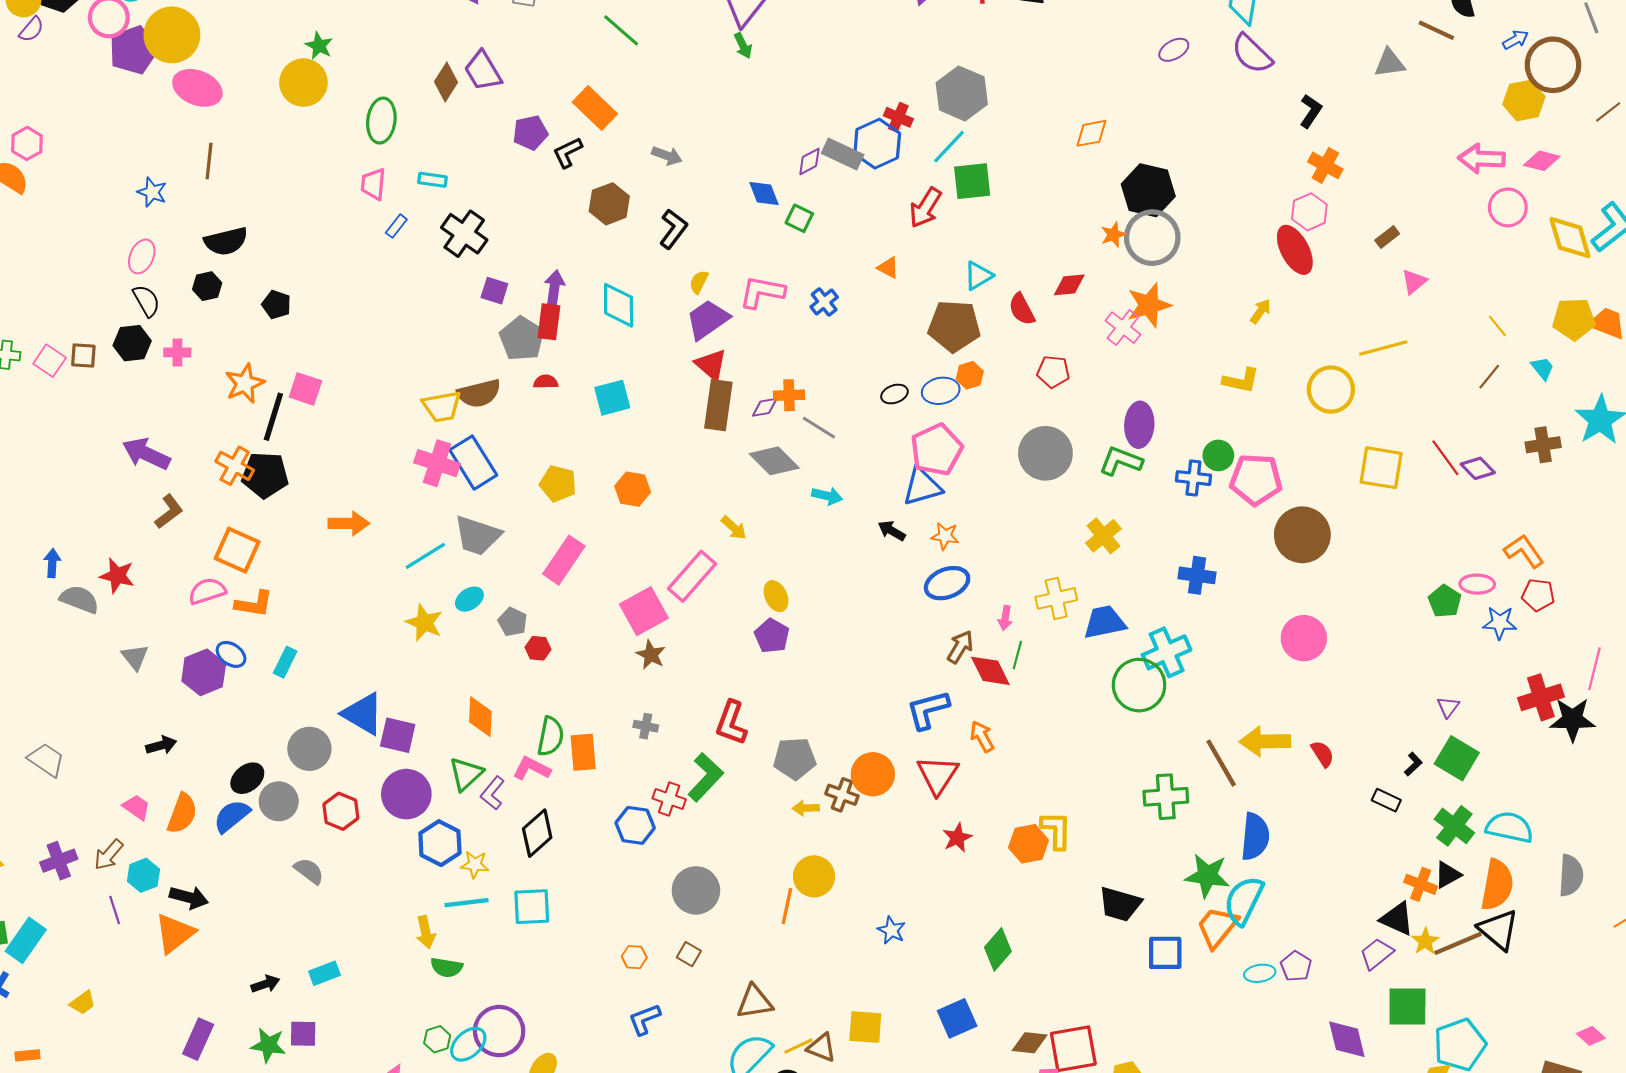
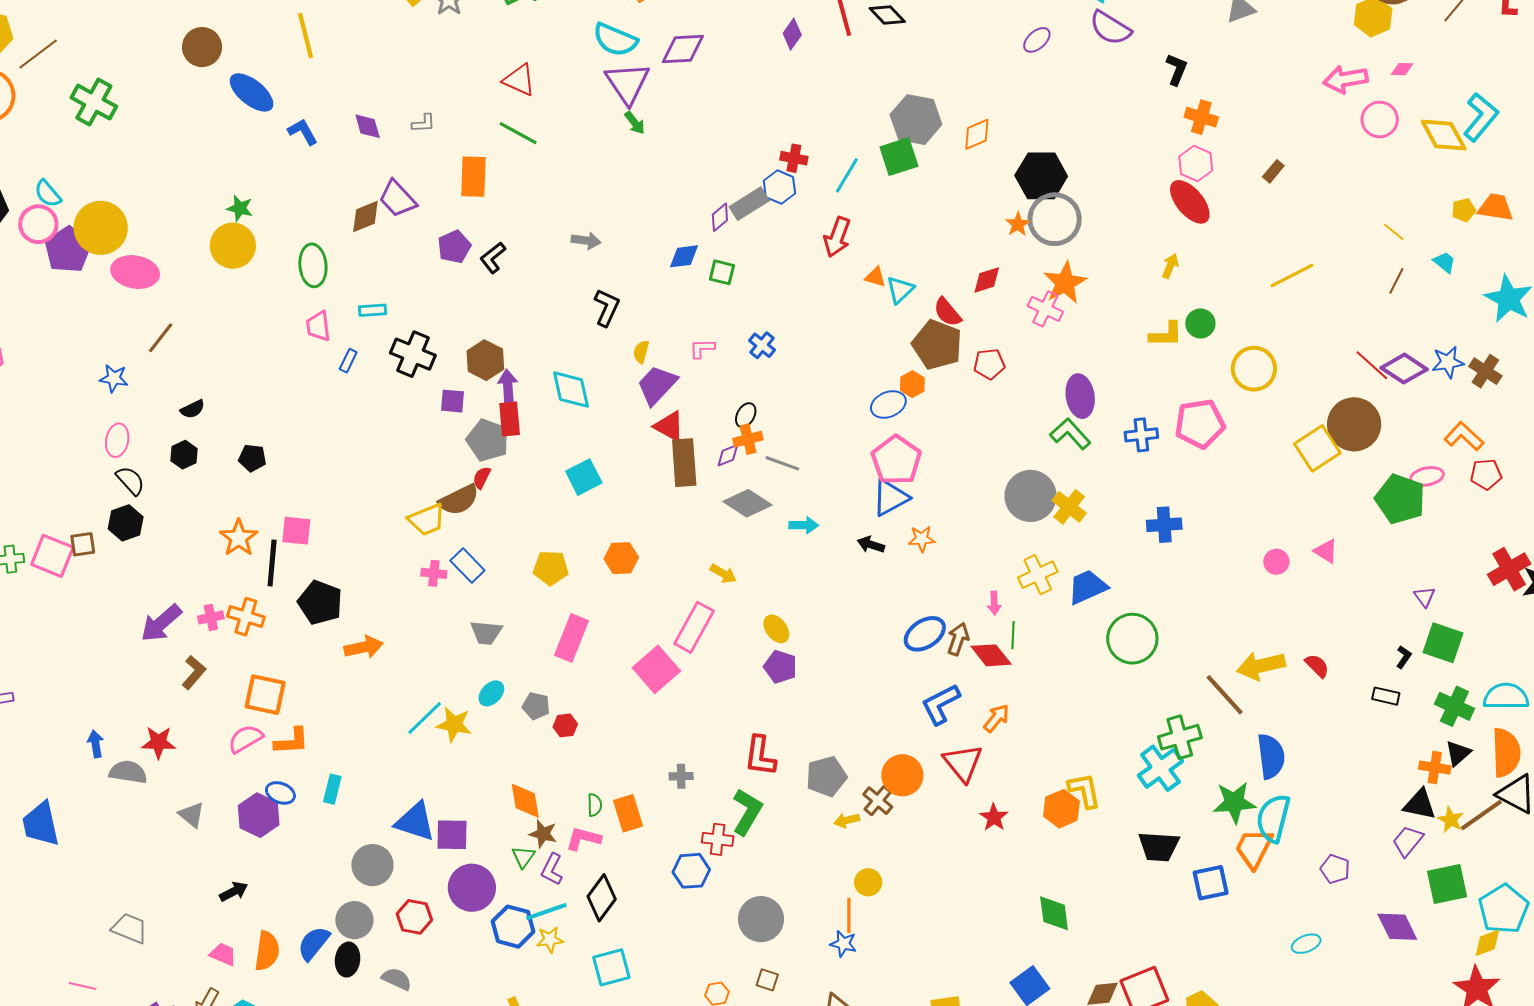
brown diamond: (446, 82) -> (365, 216), turned 48
gray hexagon: (962, 93) -> (916, 120), moved
orange rectangle: (595, 108) -> (473, 177), moved, turned 60
blue hexagon: (877, 144) -> (779, 187), size x0.7
gray rectangle: (843, 154) -> (749, 204), turned -45
brown line: (209, 161) -> (161, 338), turned 44
pink diamond: (1542, 161) -> (1402, 69), size x0.7
green square: (972, 181) -> (899, 157), moved
blue diamond: (764, 194) -> (684, 256), turned -64
brown hexagon: (609, 204) -> (485, 360), moved
black semicircle: (226, 241) -> (193, 409), size x0.6
orange triangle: (888, 268) -> (875, 277), moved
pink triangle: (1414, 282) -> (1326, 551), moved, turned -36
pink L-shape: (762, 292) -> (702, 348), size x0.6
yellow pentagon: (1574, 319) -> (1464, 210), size x0.6
brown pentagon: (954, 326) -> (937, 345), moved, turned 30
pink cross: (177, 352) -> (211, 617), moved
pink square: (50, 361) -> (52, 556), size x1.4
red semicircle: (546, 382) -> (482, 478), moved, turned -50
yellow circle: (1331, 390) -> (1254, 369), moved
black ellipse: (894, 394) -> (746, 415), moved, turned -30
brown cross: (1543, 445) -> (1485, 371), moved, turned -36
gray circle: (1045, 453) -> (1030, 496), moved
purple arrow: (146, 454) -> (161, 623), turned -54
green circle: (1218, 455) -> (1200, 323), moved
green L-shape: (1121, 461) -> (1070, 434), turned 39
pink cross: (437, 463) -> (434, 573), size x0.6
blue rectangle: (473, 463) -> (467, 565), size x0.7
yellow square: (1381, 468) -> (1317, 448), moved, turned -30
purple diamond: (1478, 468) -> (1404, 369), size x1.4
black pentagon: (265, 475) -> (320, 602), moved, turned 30
brown circle: (1302, 535) -> (1354, 424), moved
gray trapezoid: (477, 536) -> (486, 633), size x0.7
cyan line: (425, 556) -> (425, 718), moved
blue ellipse: (947, 583) -> (925, 634), moved
green pentagon: (1445, 601) -> (1400, 499), size x1.6
blue star: (1500, 623) -> (1448, 362), moved
pink circle: (1304, 638) -> (1276, 562), size x0.6
cyan cross: (1167, 652) -> (1160, 768), moved
brown star: (651, 655) -> (543, 834), moved
green semicircle: (551, 736) -> (595, 805), size x0.6
orange arrow: (982, 736) -> (996, 718), turned 80
green triangle: (466, 774) -> (523, 857), size x0.7
black ellipse: (247, 778) -> (348, 960), moved, turned -32
brown cross: (842, 795) -> (878, 801), turned 32
yellow circle: (814, 876) -> (868, 882), size x0.7
cyan line: (467, 903) -> (546, 912), moved
blue star: (891, 930) -> (843, 944), moved
green diamond: (998, 949) -> (1054, 913), turned -36
cyan ellipse: (1260, 973) -> (1306, 944), moved

